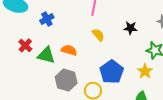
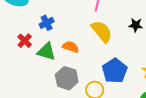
blue cross: (47, 19) -> (47, 23), moved
yellow semicircle: (98, 35) -> (102, 31), size x1.6

